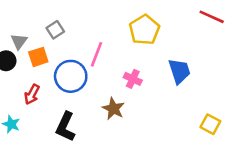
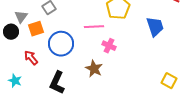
pink line: (97, 54) -> (94, 27), moved, turned 66
blue trapezoid: (179, 71) -> (155, 27), moved
red arrow: (32, 94) -> (31, 58), turned 112

